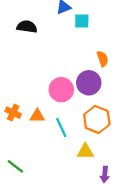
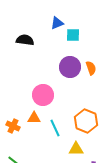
purple circle: (89, 83) -> (70, 67), moved
pink circle: (61, 90) -> (43, 95), moved
orange cross: (13, 113) -> (13, 126), moved

